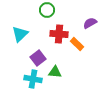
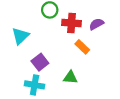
red cross: (59, 34) -> (71, 23), moved
green triangle: (55, 72) -> (70, 77), moved

